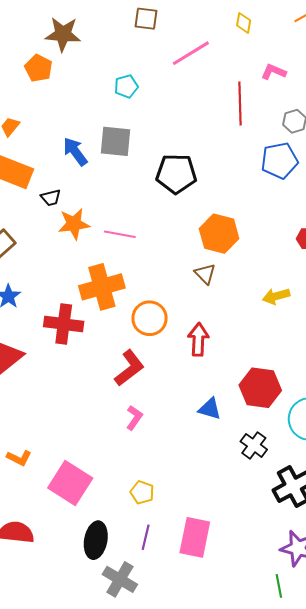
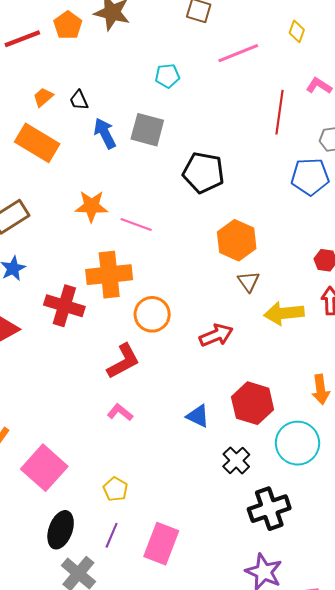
orange pentagon: (39, 68) -> (68, 25), moved
black trapezoid: (51, 198) -> (79, 100), moved, turned 70
brown triangle: (205, 274) -> (249, 281), moved
yellow arrow: (276, 296) -> (284, 313), size x1.4
red arrow: (198, 339) -> (216, 335), moved, turned 56
pink L-shape: (134, 418) -> (120, 412), turned -95

